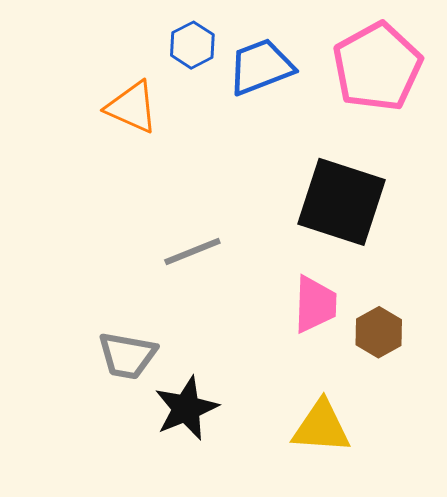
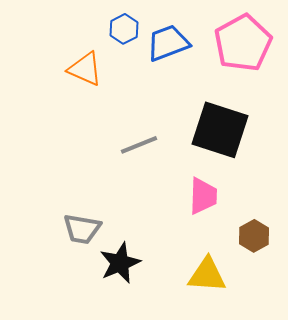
gray line: (192, 252) -> (139, 145), moved
brown hexagon: (379, 332) -> (254, 236), moved

